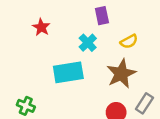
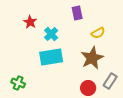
cyan cross: (88, 43) -> (51, 34), moved

